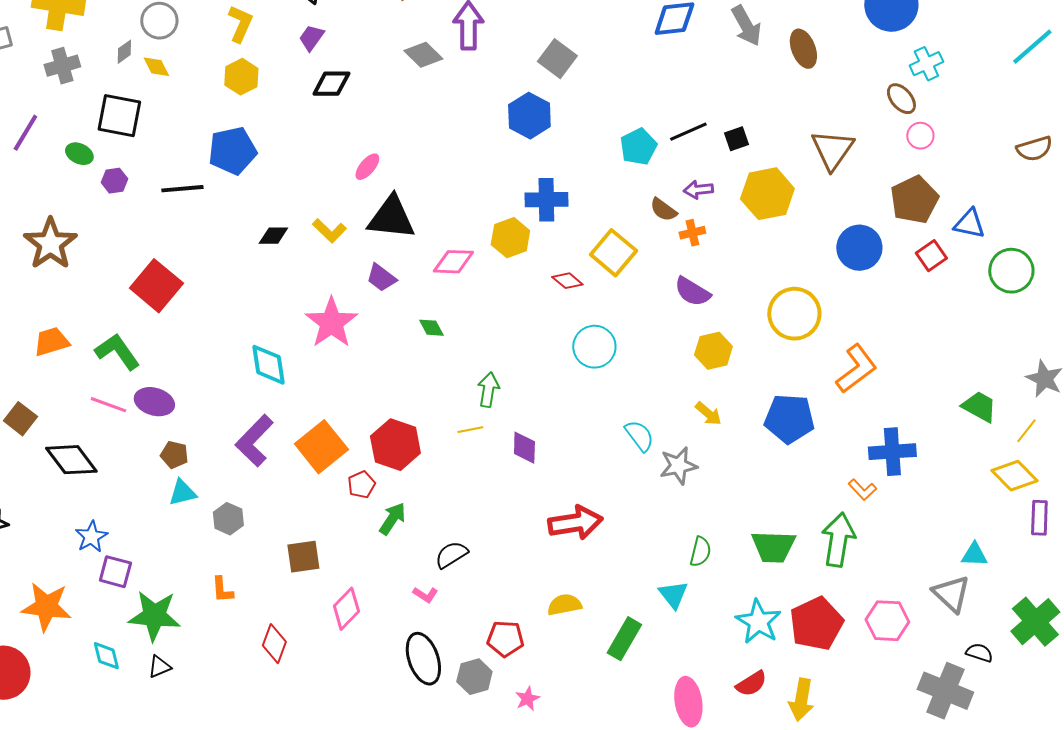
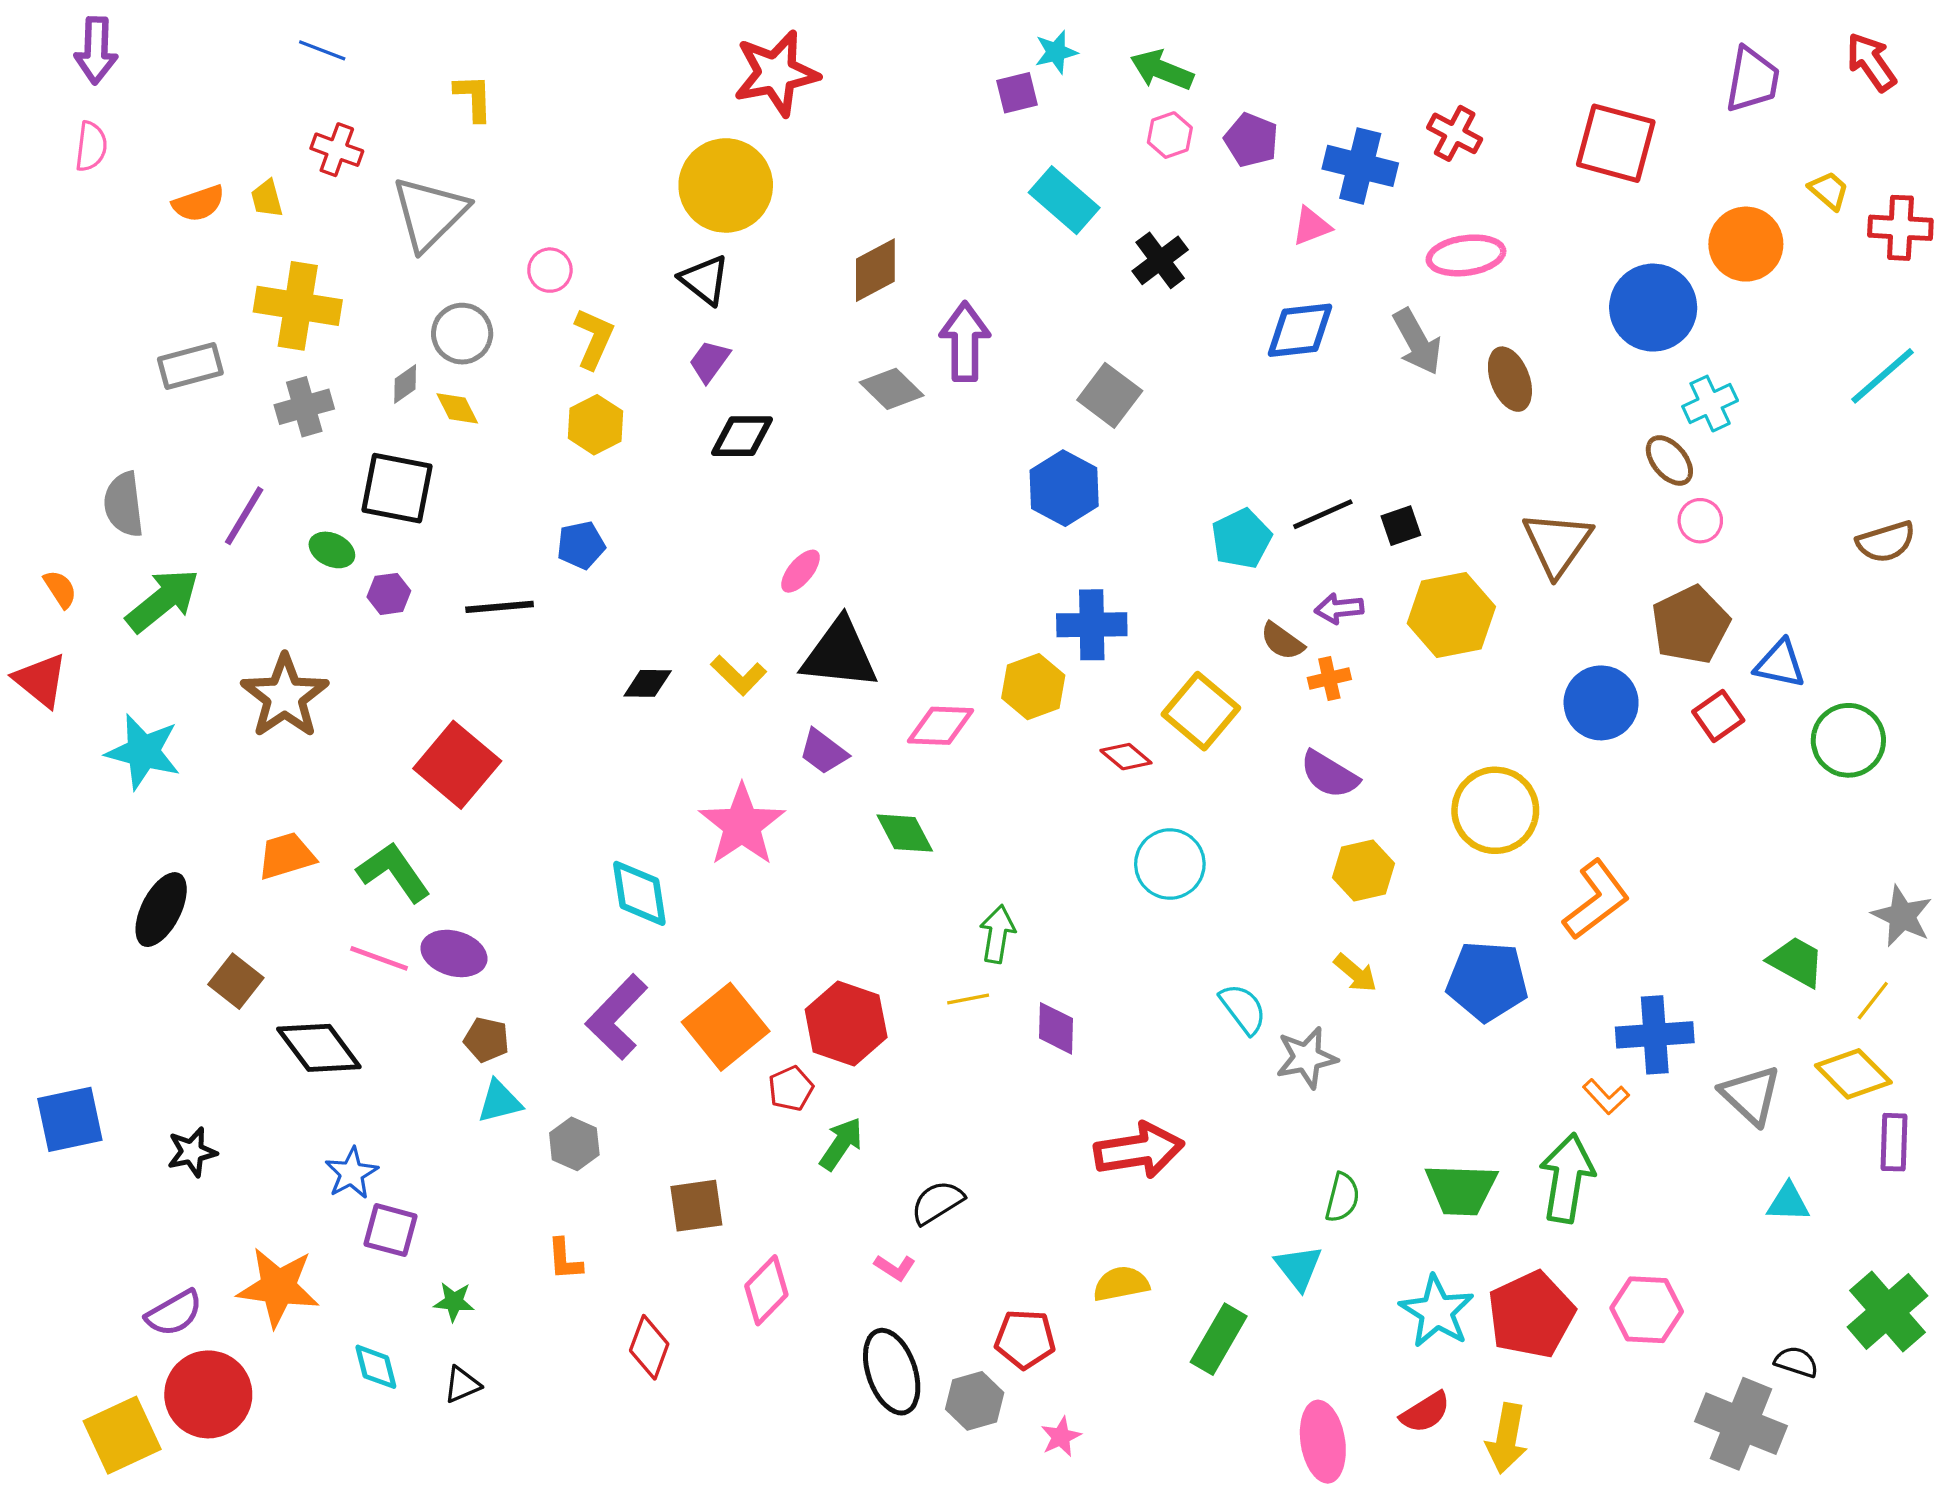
blue pentagon: (232, 151) -> (581, 545), size x0.6
green diamond: (431, 328) -> (905, 833), size x1.4
gray triangle: (951, 594) -> (1751, 1095), moved
green star: (154, 616) -> (454, 1302), size x0.5

